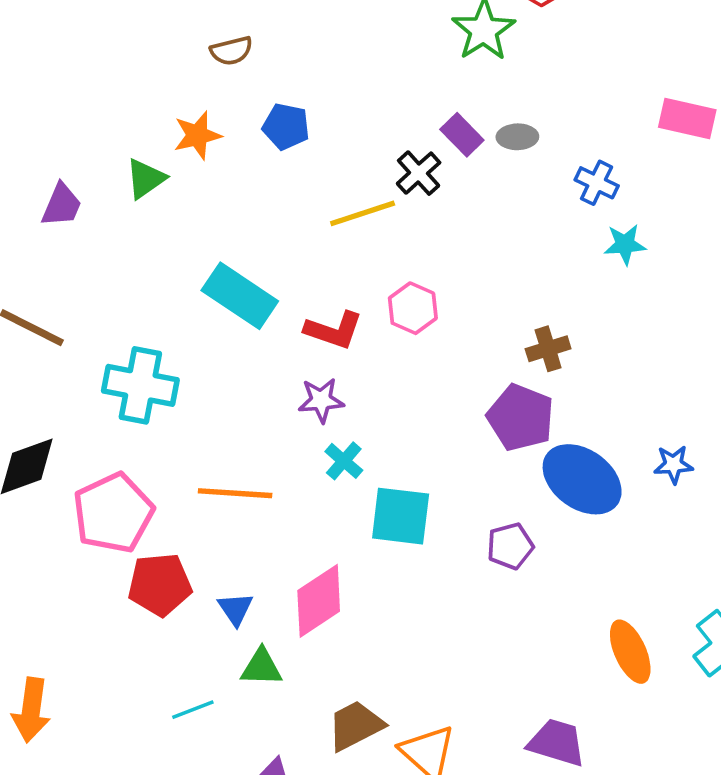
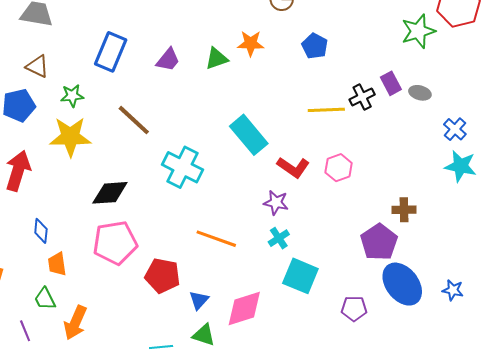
blue pentagon: (286, 126) -> (315, 46), moved
cyan star: (625, 244) -> (461, 166), size x1.4
pink pentagon: (113, 513) -> (115, 243), moved

